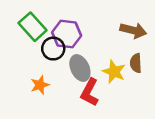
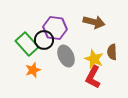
green rectangle: (33, 27) -> (27, 44), moved
brown arrow: (133, 30) -> (94, 22), moved
red L-shape: (90, 92) -> (93, 77), moved

